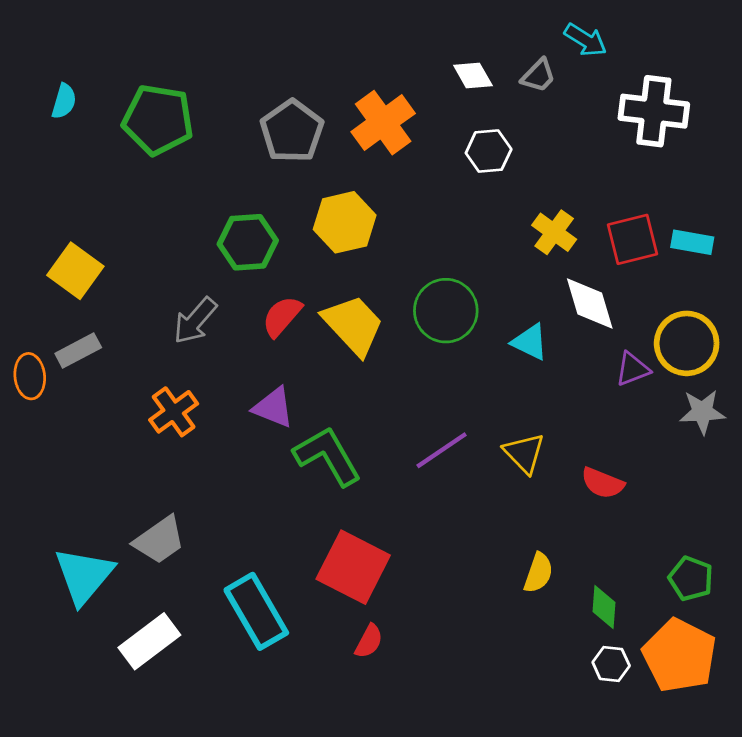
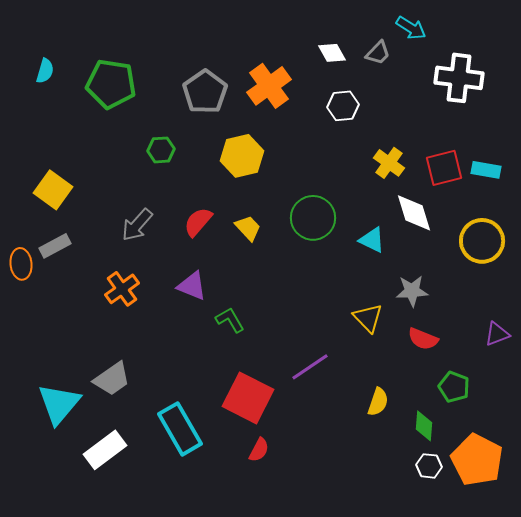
green hexagon: (248, 242) -> (161, 150), moved, size x0.7
yellow trapezoid: (353, 325) -> (248, 228), size x0.6
purple triangle: (632, 369) -> (497, 334), moved
gray star: (702, 412) -> (412, 291), moved
purple line: (442, 450) -> (310, 367), moved
green L-shape: (328, 456) -> (230, 320), size x0.6
green pentagon: (691, 579) -> (454, 387), moved

